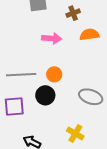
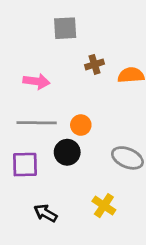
brown cross: (73, 13) -> (95, 64), moved
pink arrow: (52, 38) -> (36, 81), moved

